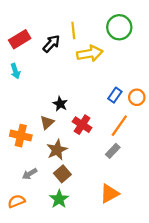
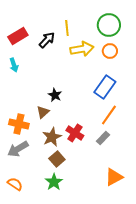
blue rectangle: (115, 95) -> (105, 87), size x1.6
orange circle: (137, 97) -> (110, 51), moved
red cross: (82, 125) -> (75, 133), moved
gray arrow: (30, 174) -> (18, 149), moved, size x1.5
orange triangle: (109, 194) -> (114, 177), moved
orange semicircle: (16, 201) -> (15, 184), turned 56

